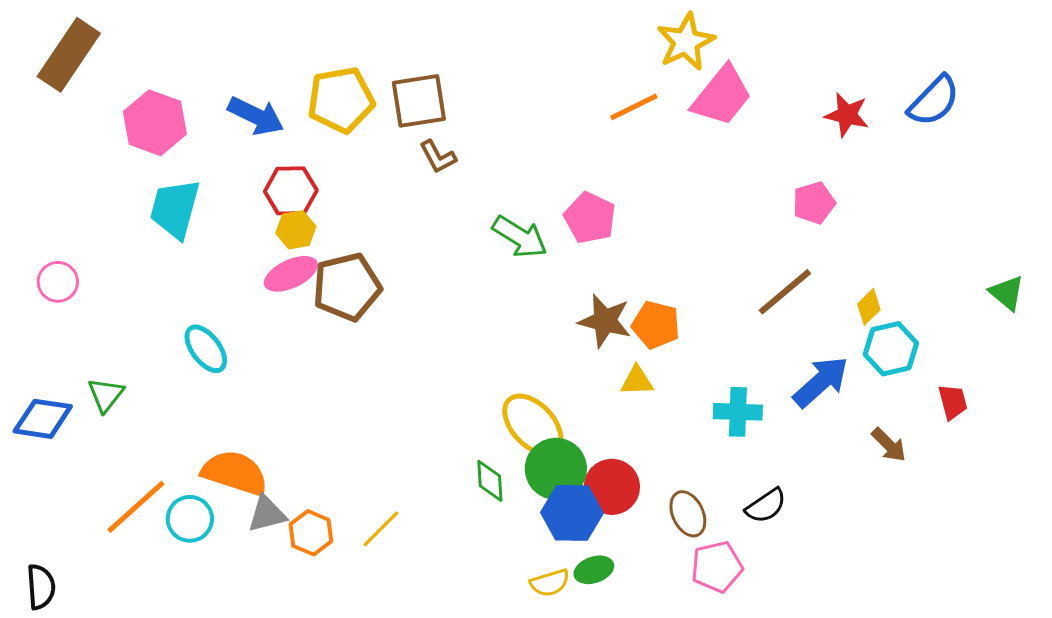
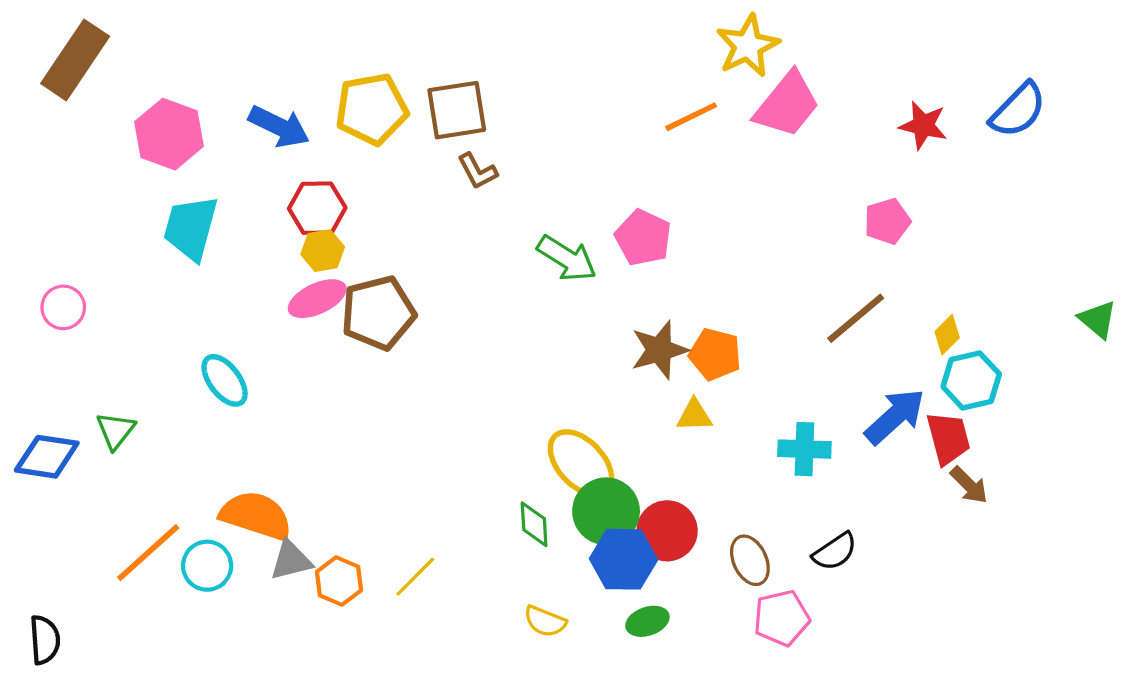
brown star: (605, 321) -> (659, 350), turned -30
red trapezoid: (953, 402) -> (948, 438), moved, size x1.4
yellow semicircle: (550, 583) -> (545, 621), moved, turned 39

